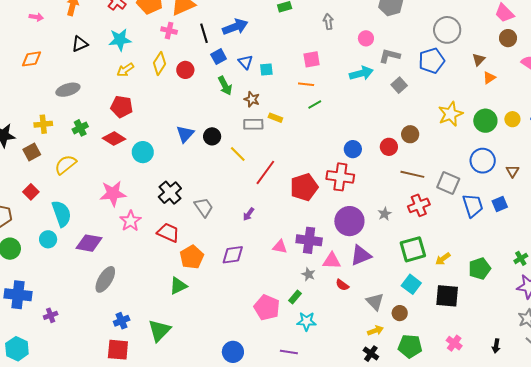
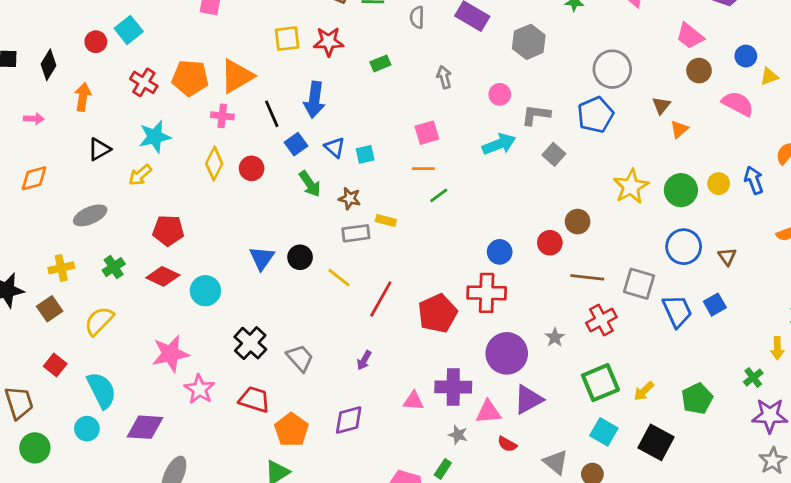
blue arrow: (235, 27) -> (314, 100), turned 125
yellow arrow: (125, 70) -> (140, 175), moved
black square: (447, 296) -> (656, 442), turned 30

